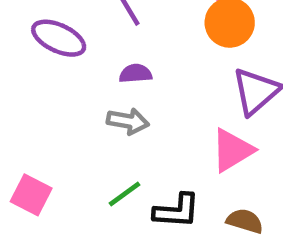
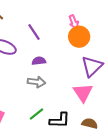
pink triangle: (232, 150) -> (83, 93), turned -30

